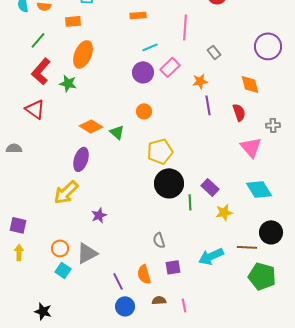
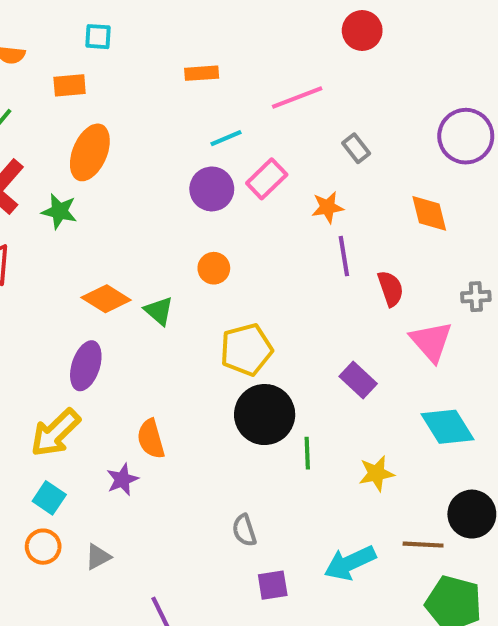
pink line: (185, 27) -> (297, 98), turned 65
red semicircle: (239, 112) -> (391, 289), moved
purple rectangle: (210, 187) -> (358, 380), moved
gray triangle: (87, 253) -> (98, 557), size x0.6
cyan square: (63, 270) -> (49, 498), moved
orange semicircle: (144, 274) -> (151, 439), moved

